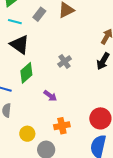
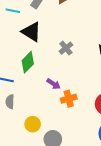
black triangle: (20, 45) -> (31, 32), moved
orange cross: (62, 126) -> (69, 99), moved

